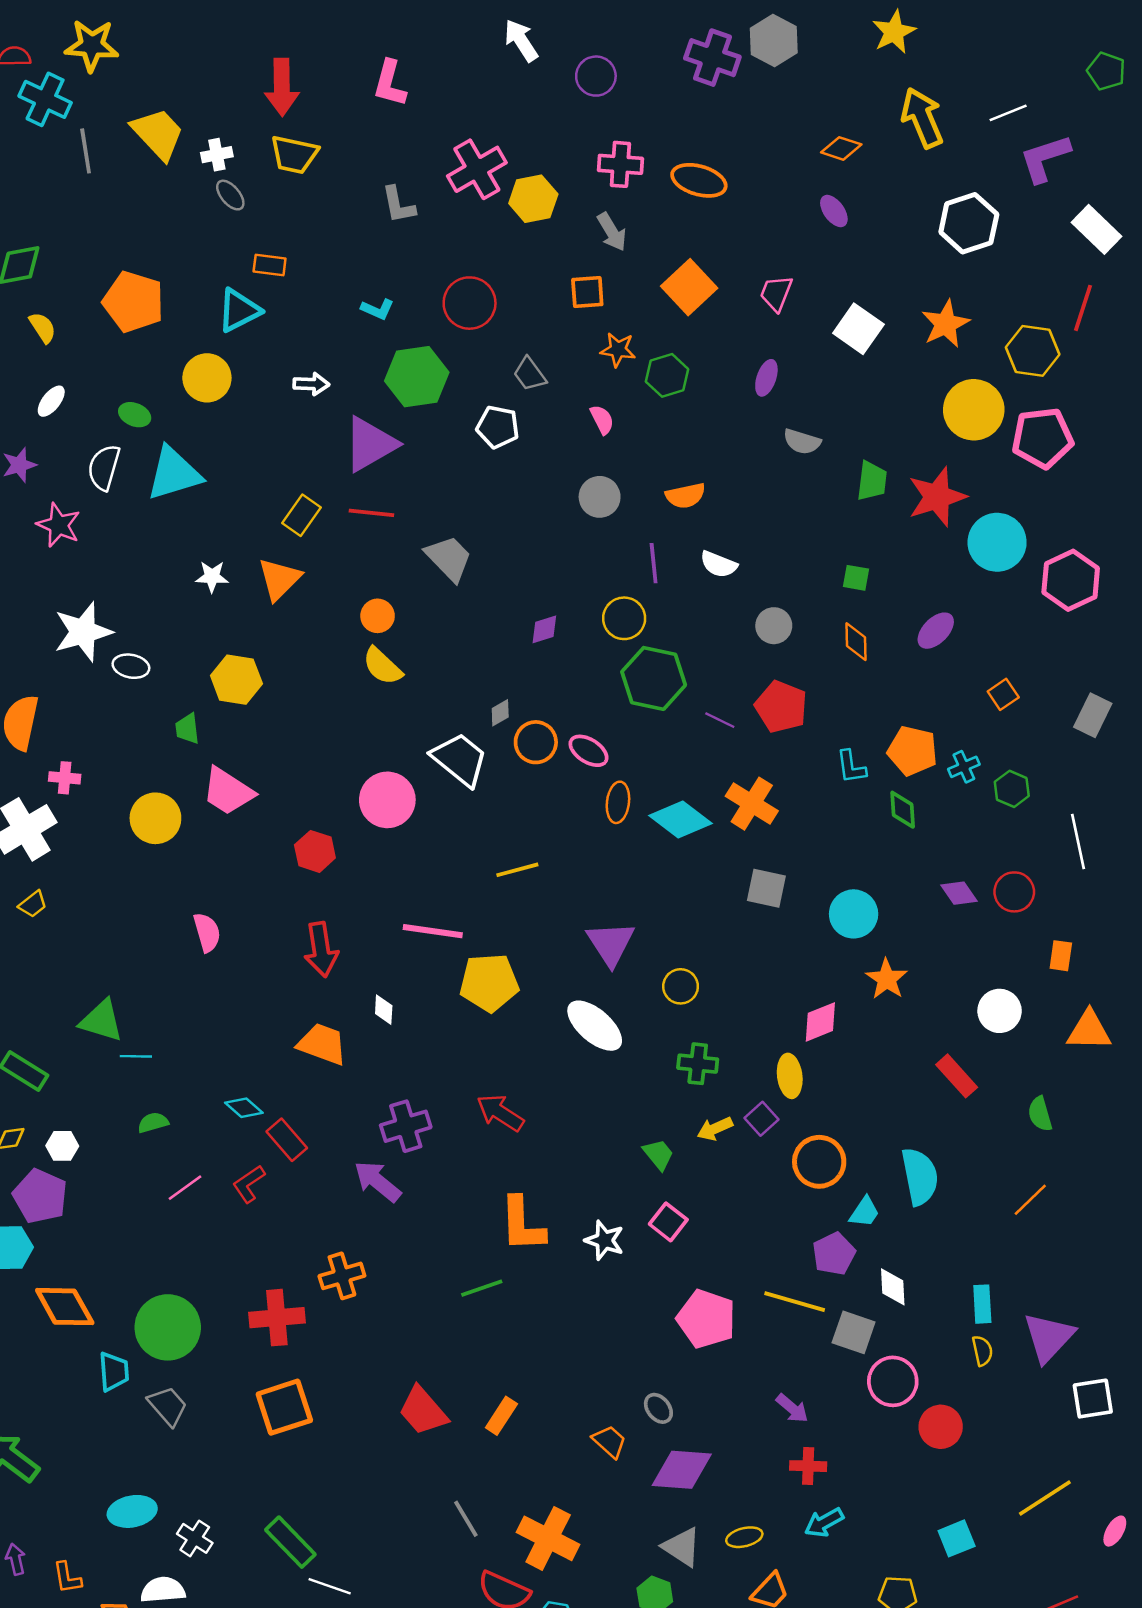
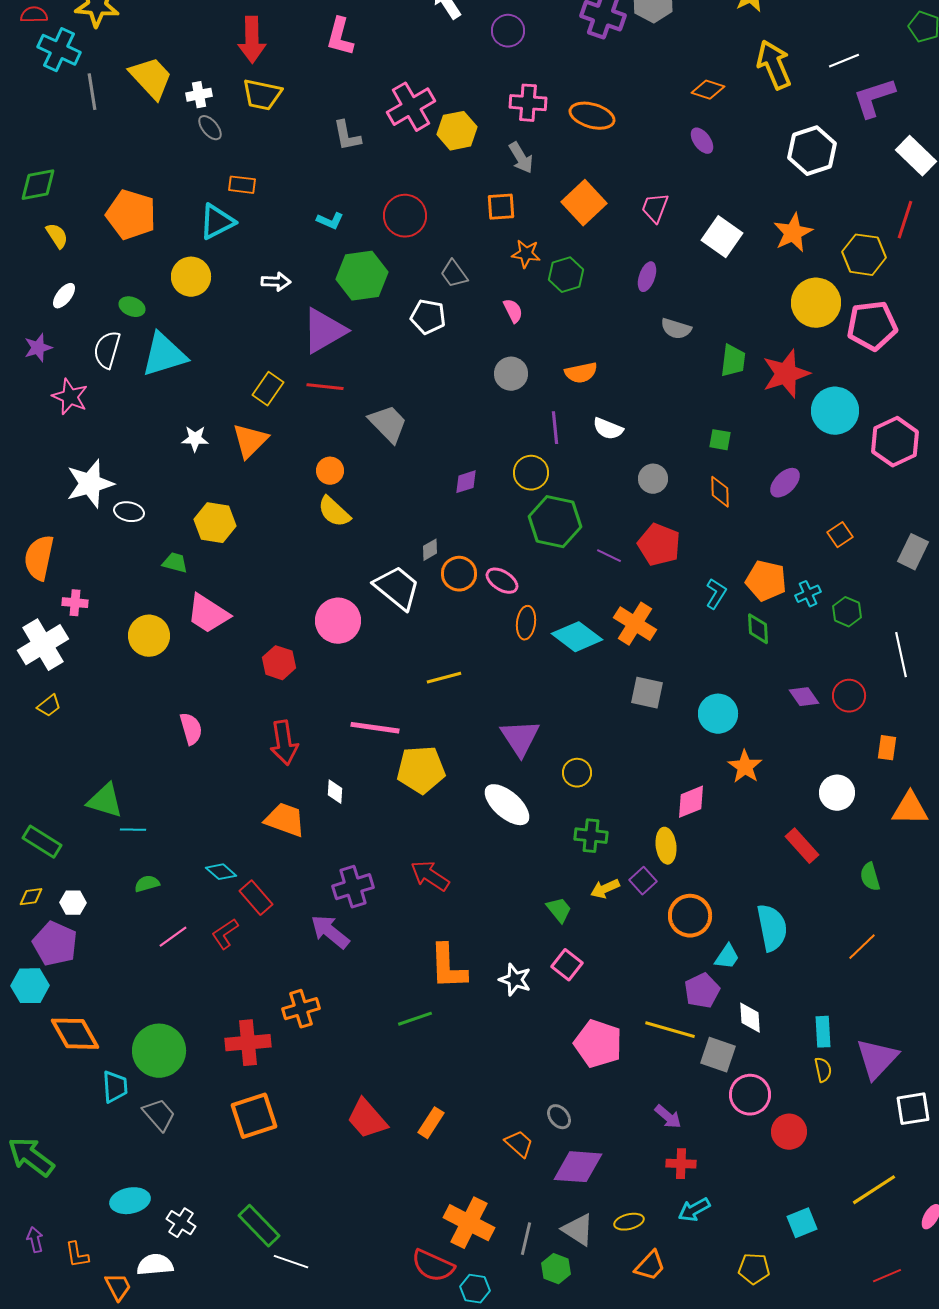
green trapezoid: (187, 729) -> (175, 563), turned 112
cyan L-shape: (851, 767) -> (716, 594), turned -140
gray line: (466, 1519) -> (526, 1239), moved, turned 44

